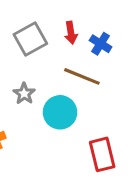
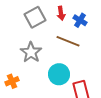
gray star: (24, 94) -> (31, 52), size x1.5
cyan circle: (60, 112) -> (59, 74), moved

